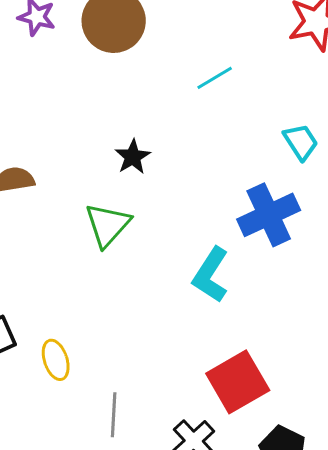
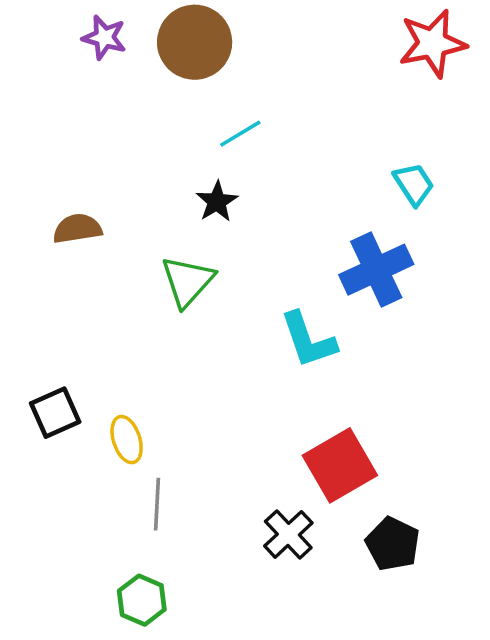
cyan line: (215, 78) -> (240, 134), moved
cyan L-shape: (211, 275) -> (308, 340), turned -52
gray line: (114, 415) -> (157, 504), moved

